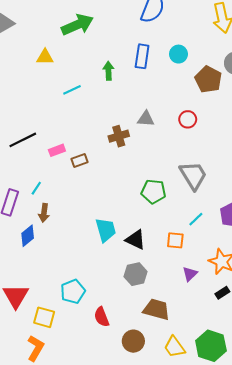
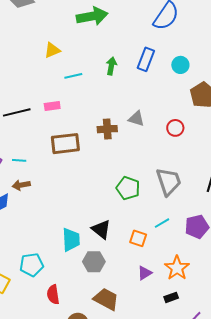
yellow triangle: (45, 57) -> (52, 50), moved, turned -36
pink rectangle: (57, 150) -> (52, 106), moved
brown rectangle: (79, 160) -> (65, 144), size x1.8
cyan line: (36, 188) -> (19, 160), turned 48
brown arrow: (44, 213) -> (21, 185), turned 60
cyan trapezoid: (106, 230) -> (71, 240), moved

